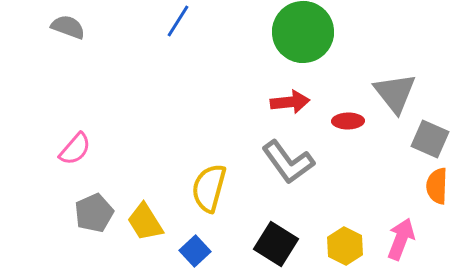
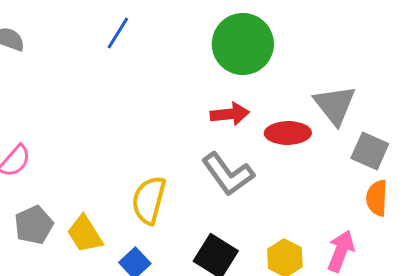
red ellipse: (348, 121) -> (288, 133), size x1.4

